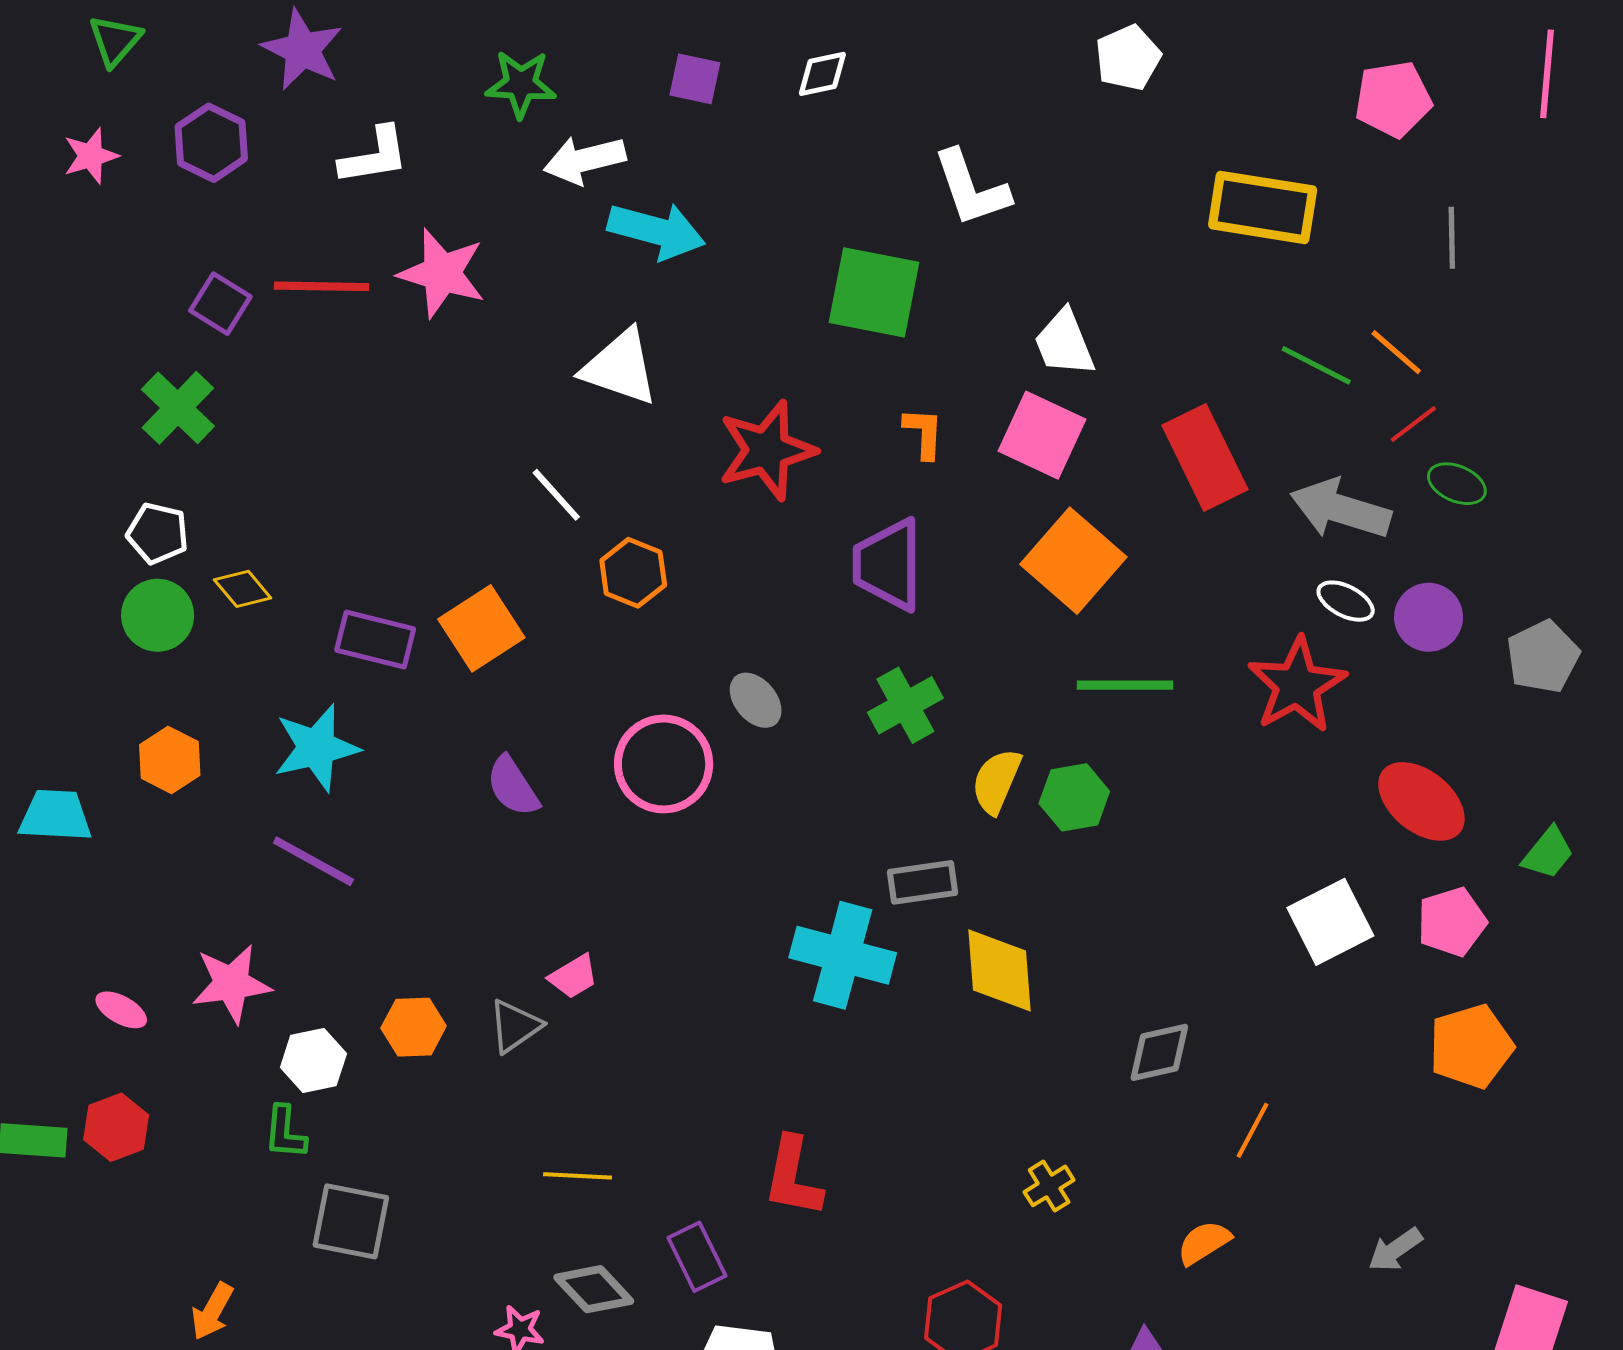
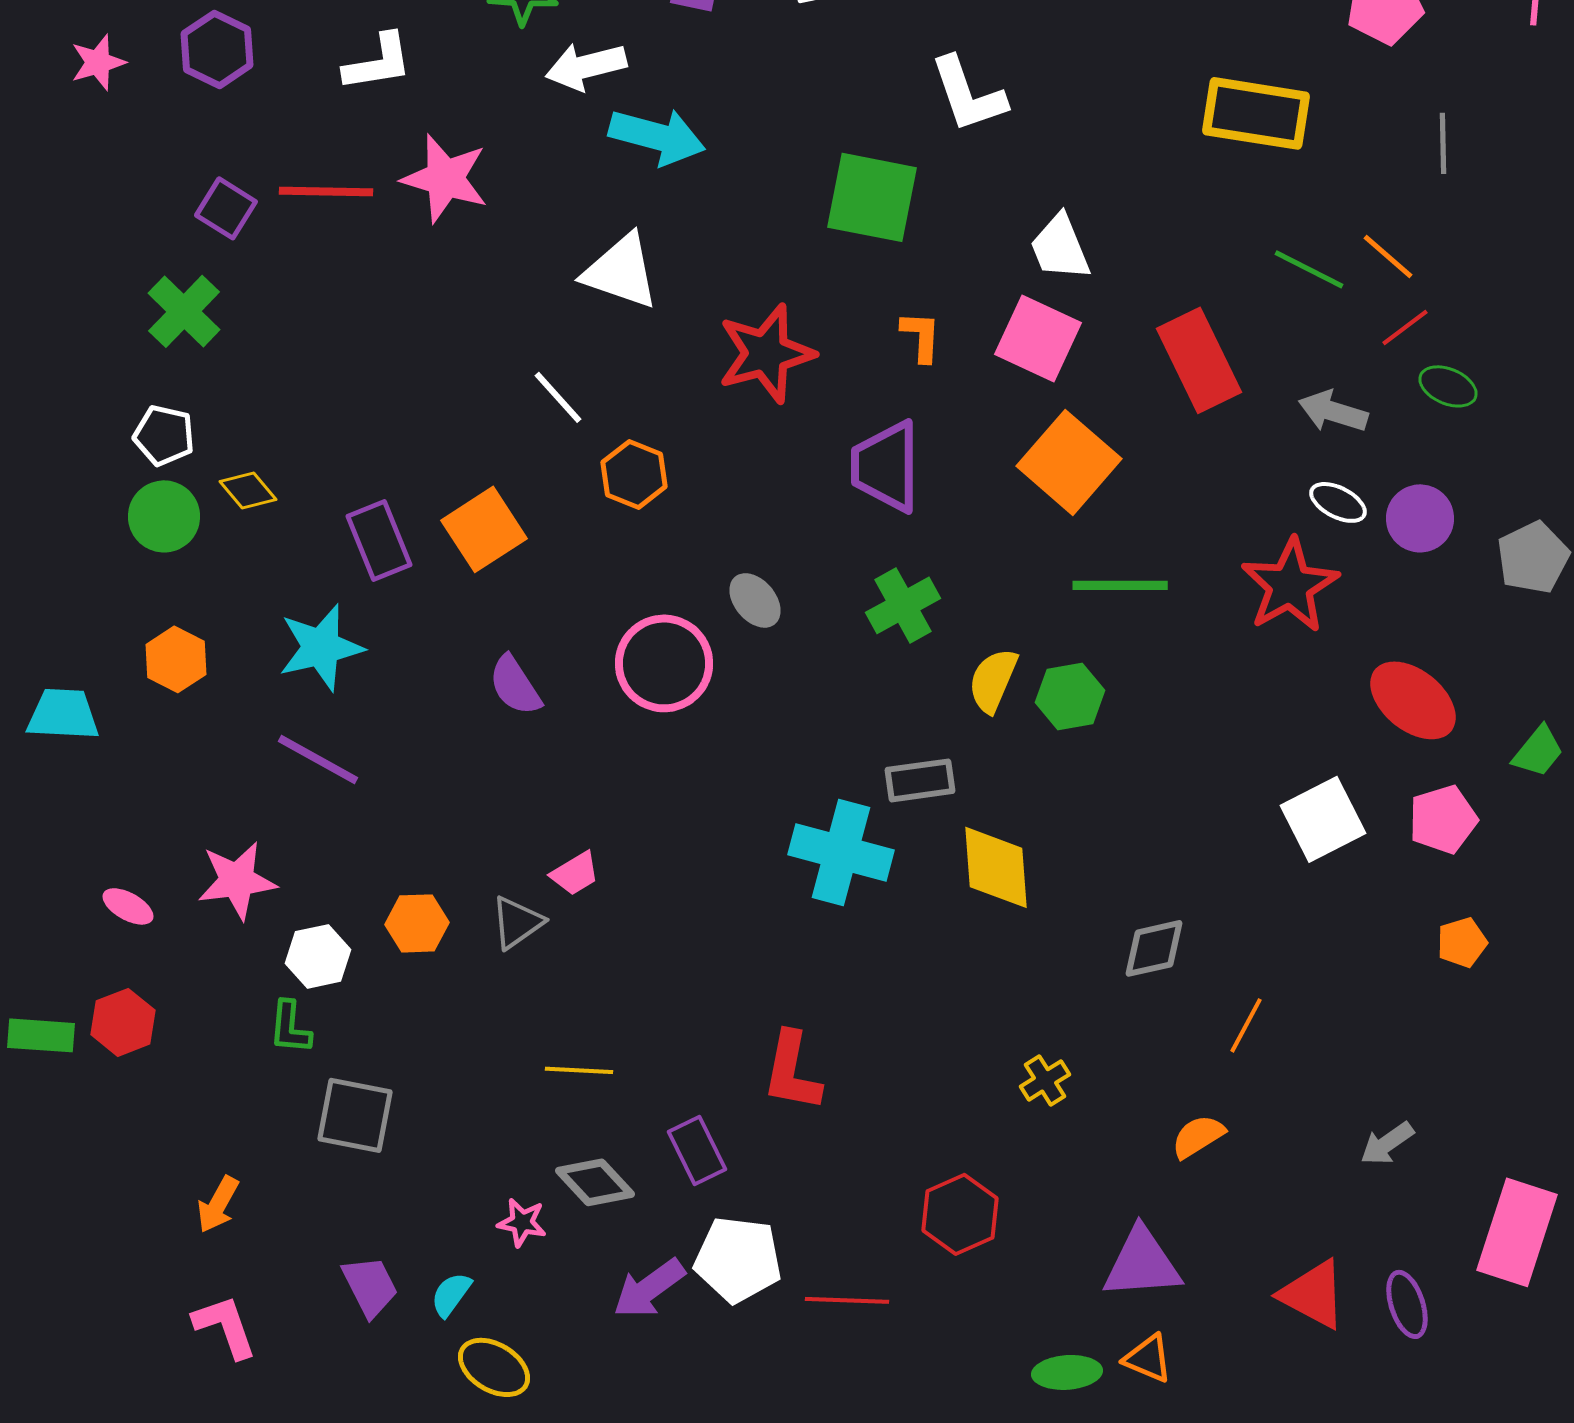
gray arrow: (1341, 509) -> (1333, 411), size x0.7
purple rectangle: (375, 640) -> (379, 540), turned 54
orange pentagon: (1471, 1046) -> (1462, 942), size x0.6

